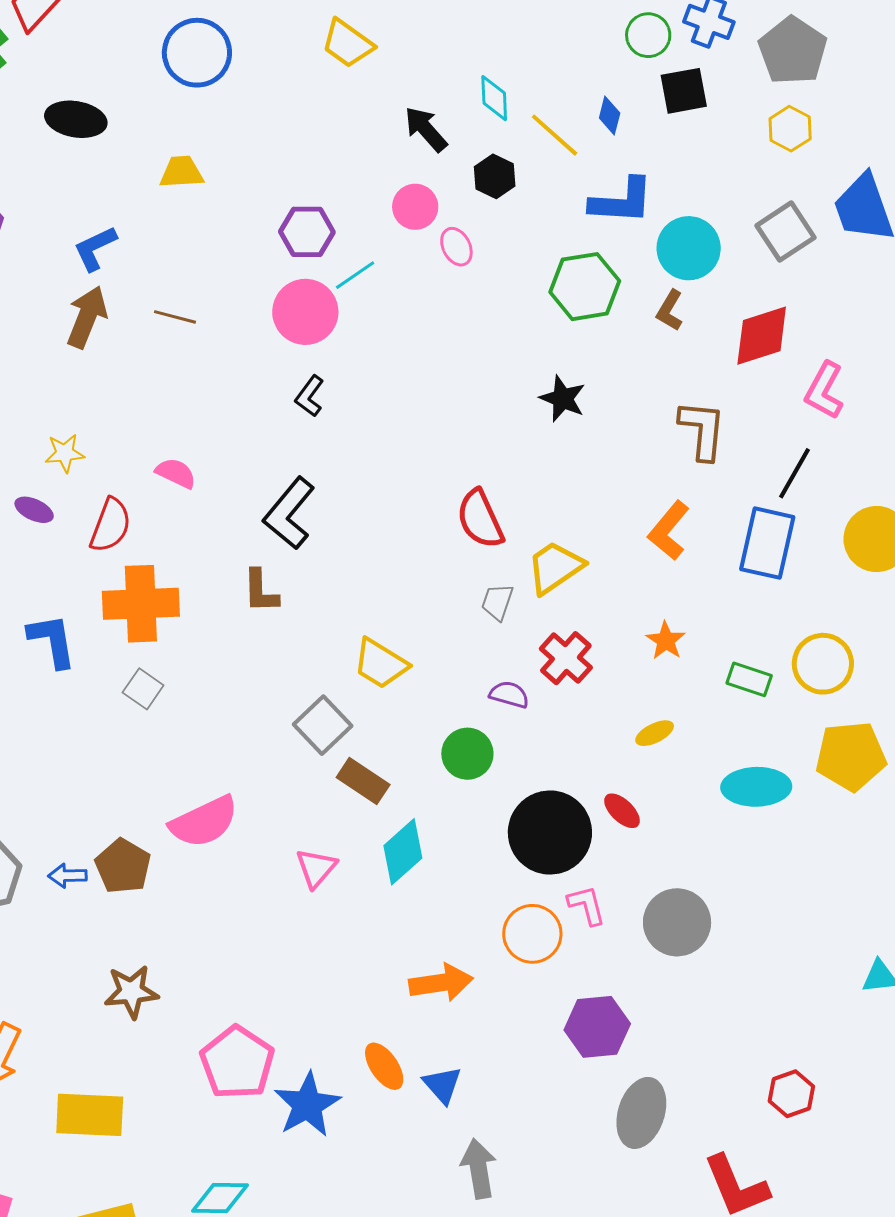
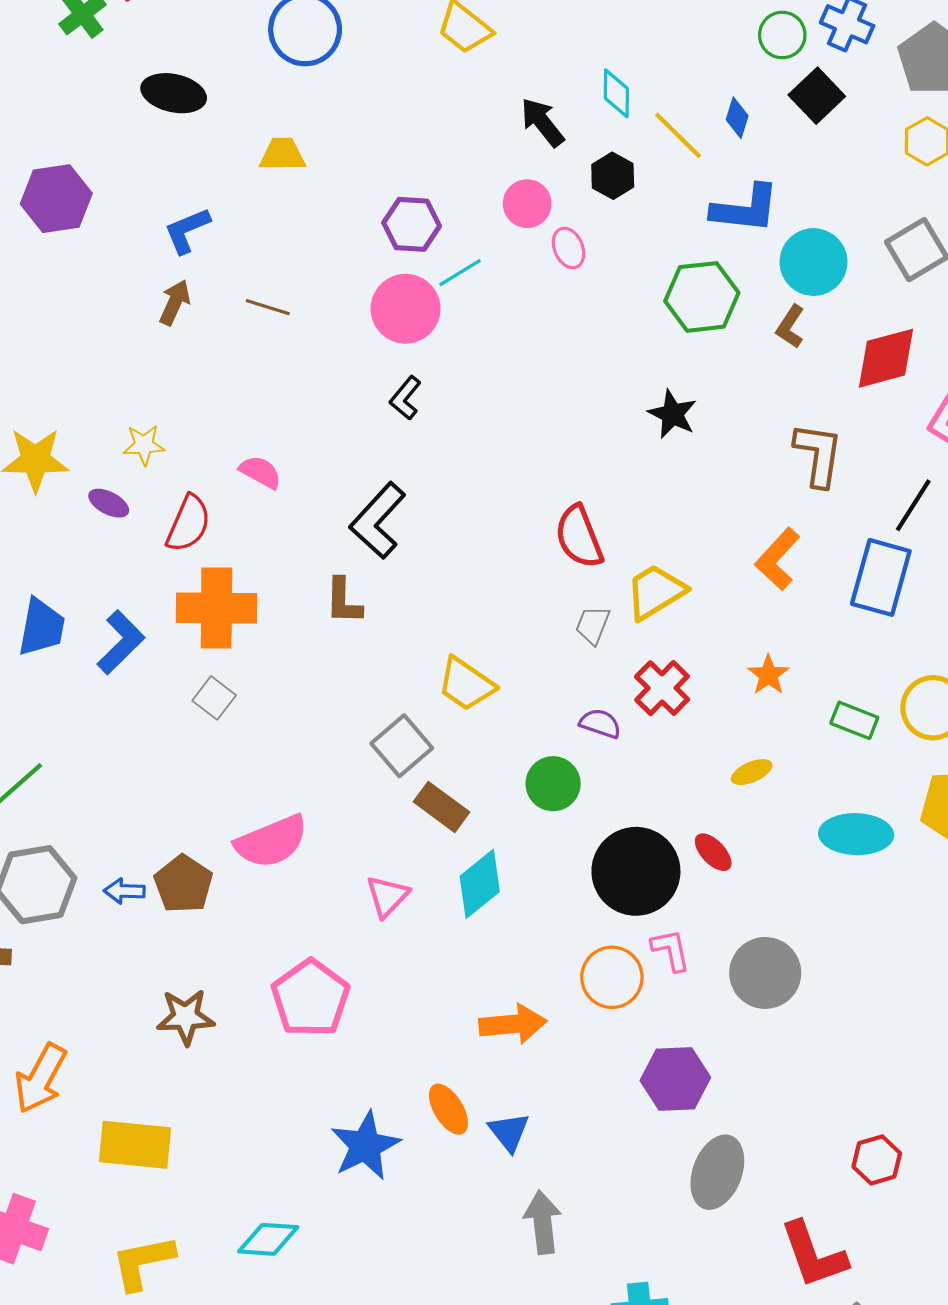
black square: (684, 91) -> (817, 96), turned -36
brown arrow: (87, 317) -> (175, 302), size x0.7
blue L-shape: (52, 641) -> (121, 642), turned 52
pink pentagon: (237, 1063) -> (311, 998), moved

